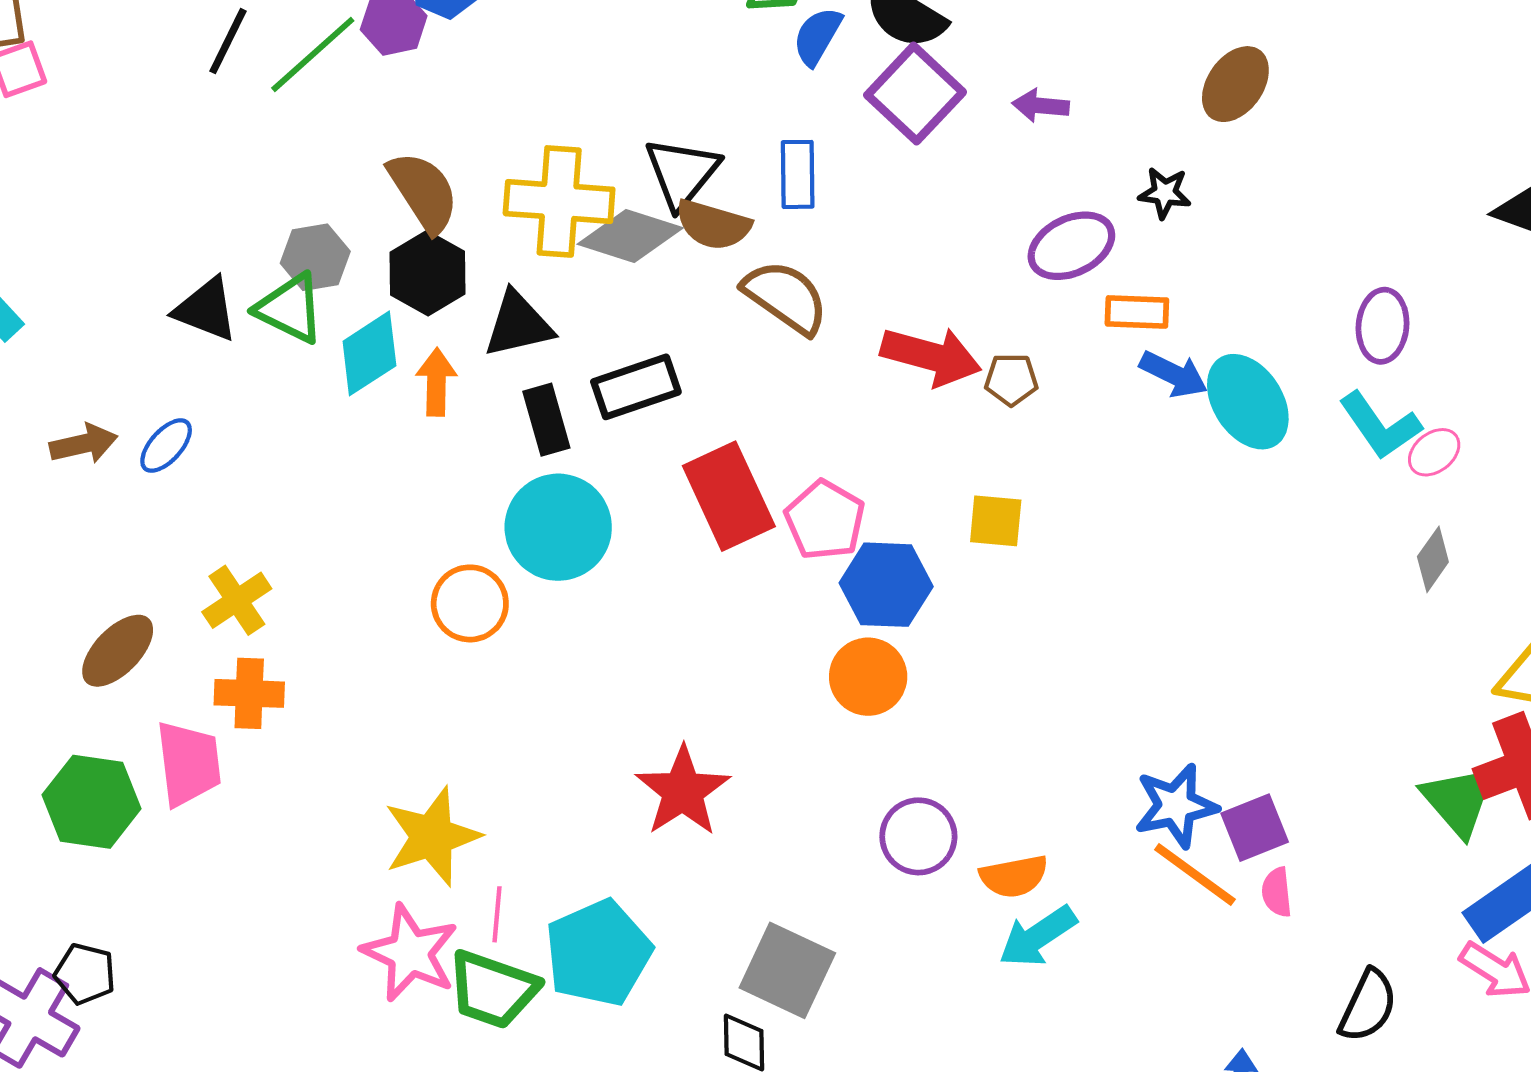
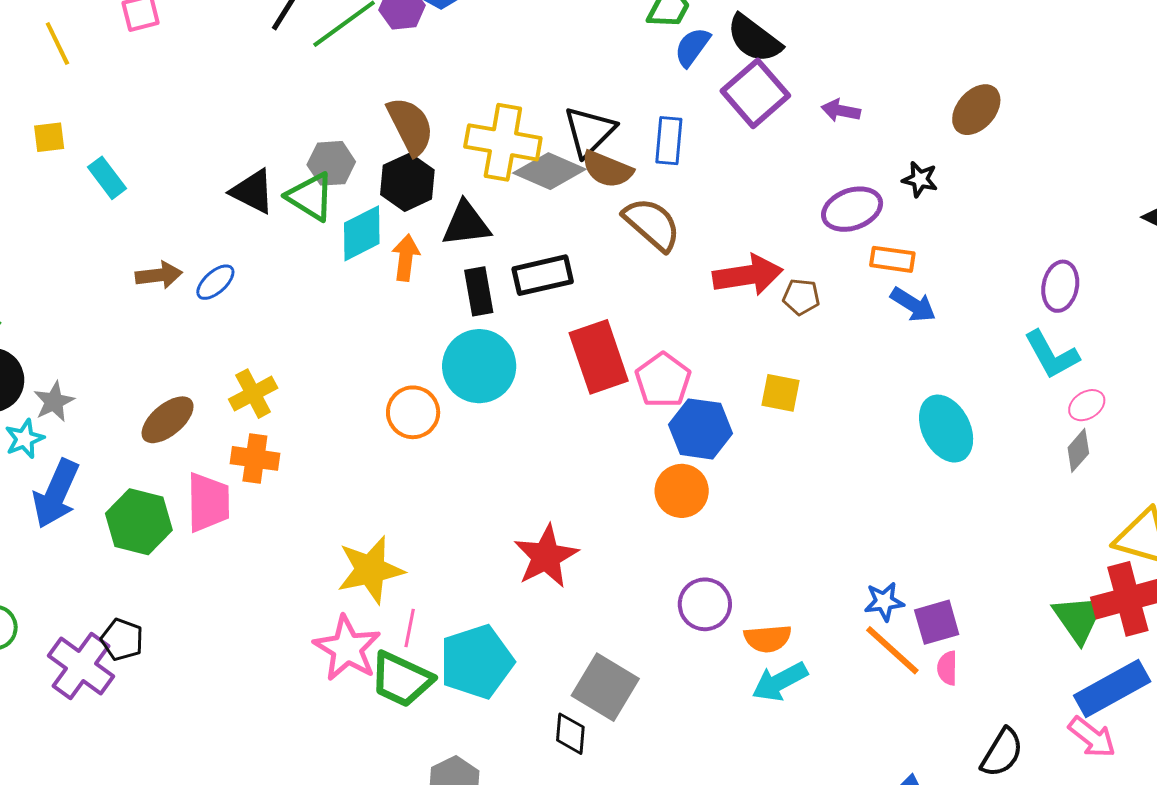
red arrow: (931, 356) -> (748, 275), turned -30
cyan ellipse: (1248, 402) -> (946, 429), moved
pink ellipse: (1434, 452) -> (1087, 405), moved
blue star: (1176, 806) -> (884, 602), size x0.7

